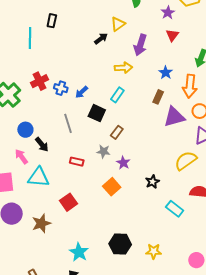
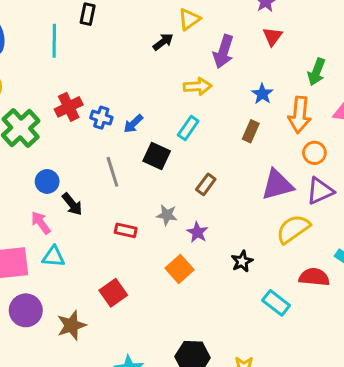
purple triangle: (174, 117) -> (277, 185), moved
brown rectangle: (117, 132) -> (206, 184), moved
cyan triangle: (39, 177) -> (54, 257), moved, size x0.7

